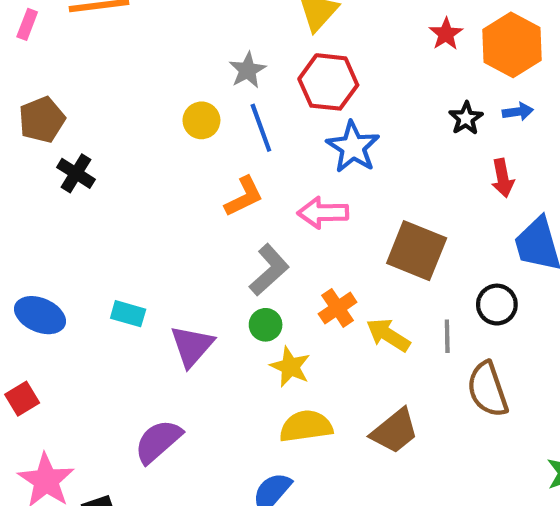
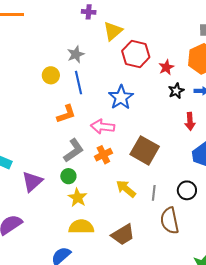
red star: (446, 34) -> (166, 67), moved
red hexagon: (328, 82) -> (136, 54), moved
black circle: (497, 305) -> (187, 190), moved
orange cross: (338, 308) -> (103, 155), moved

